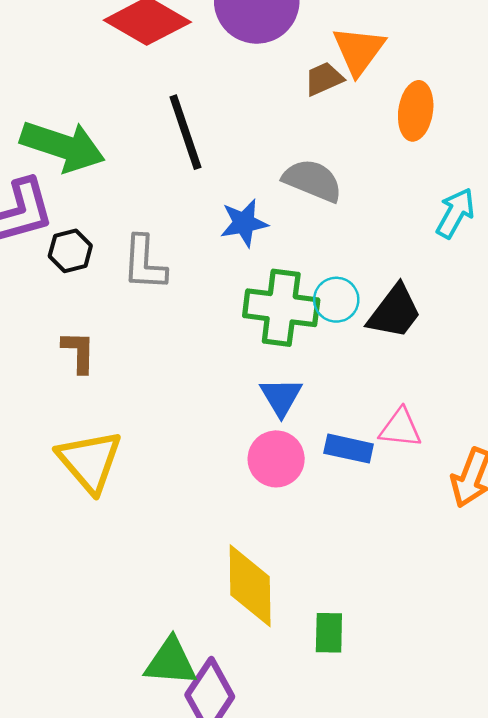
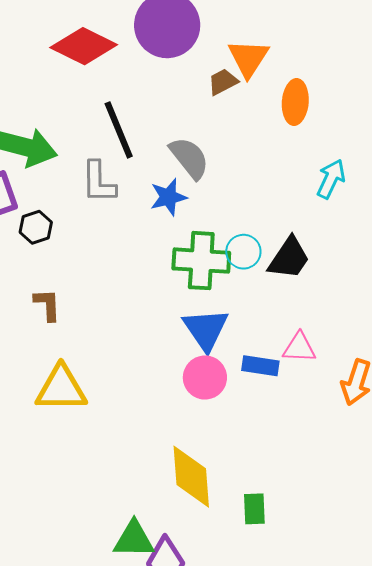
gray semicircle: (313, 180) -> (189, 158), moved, turned 33
gray L-shape: (144, 263) -> (99, 182), moved
blue triangle: (281, 397) -> (206, 329), size x1.4
yellow triangle: (90, 461) -> (61, 389), turned -46

